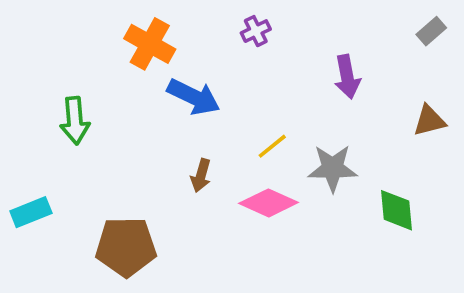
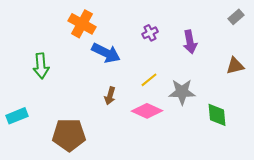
purple cross: (256, 31) -> (150, 33), moved

